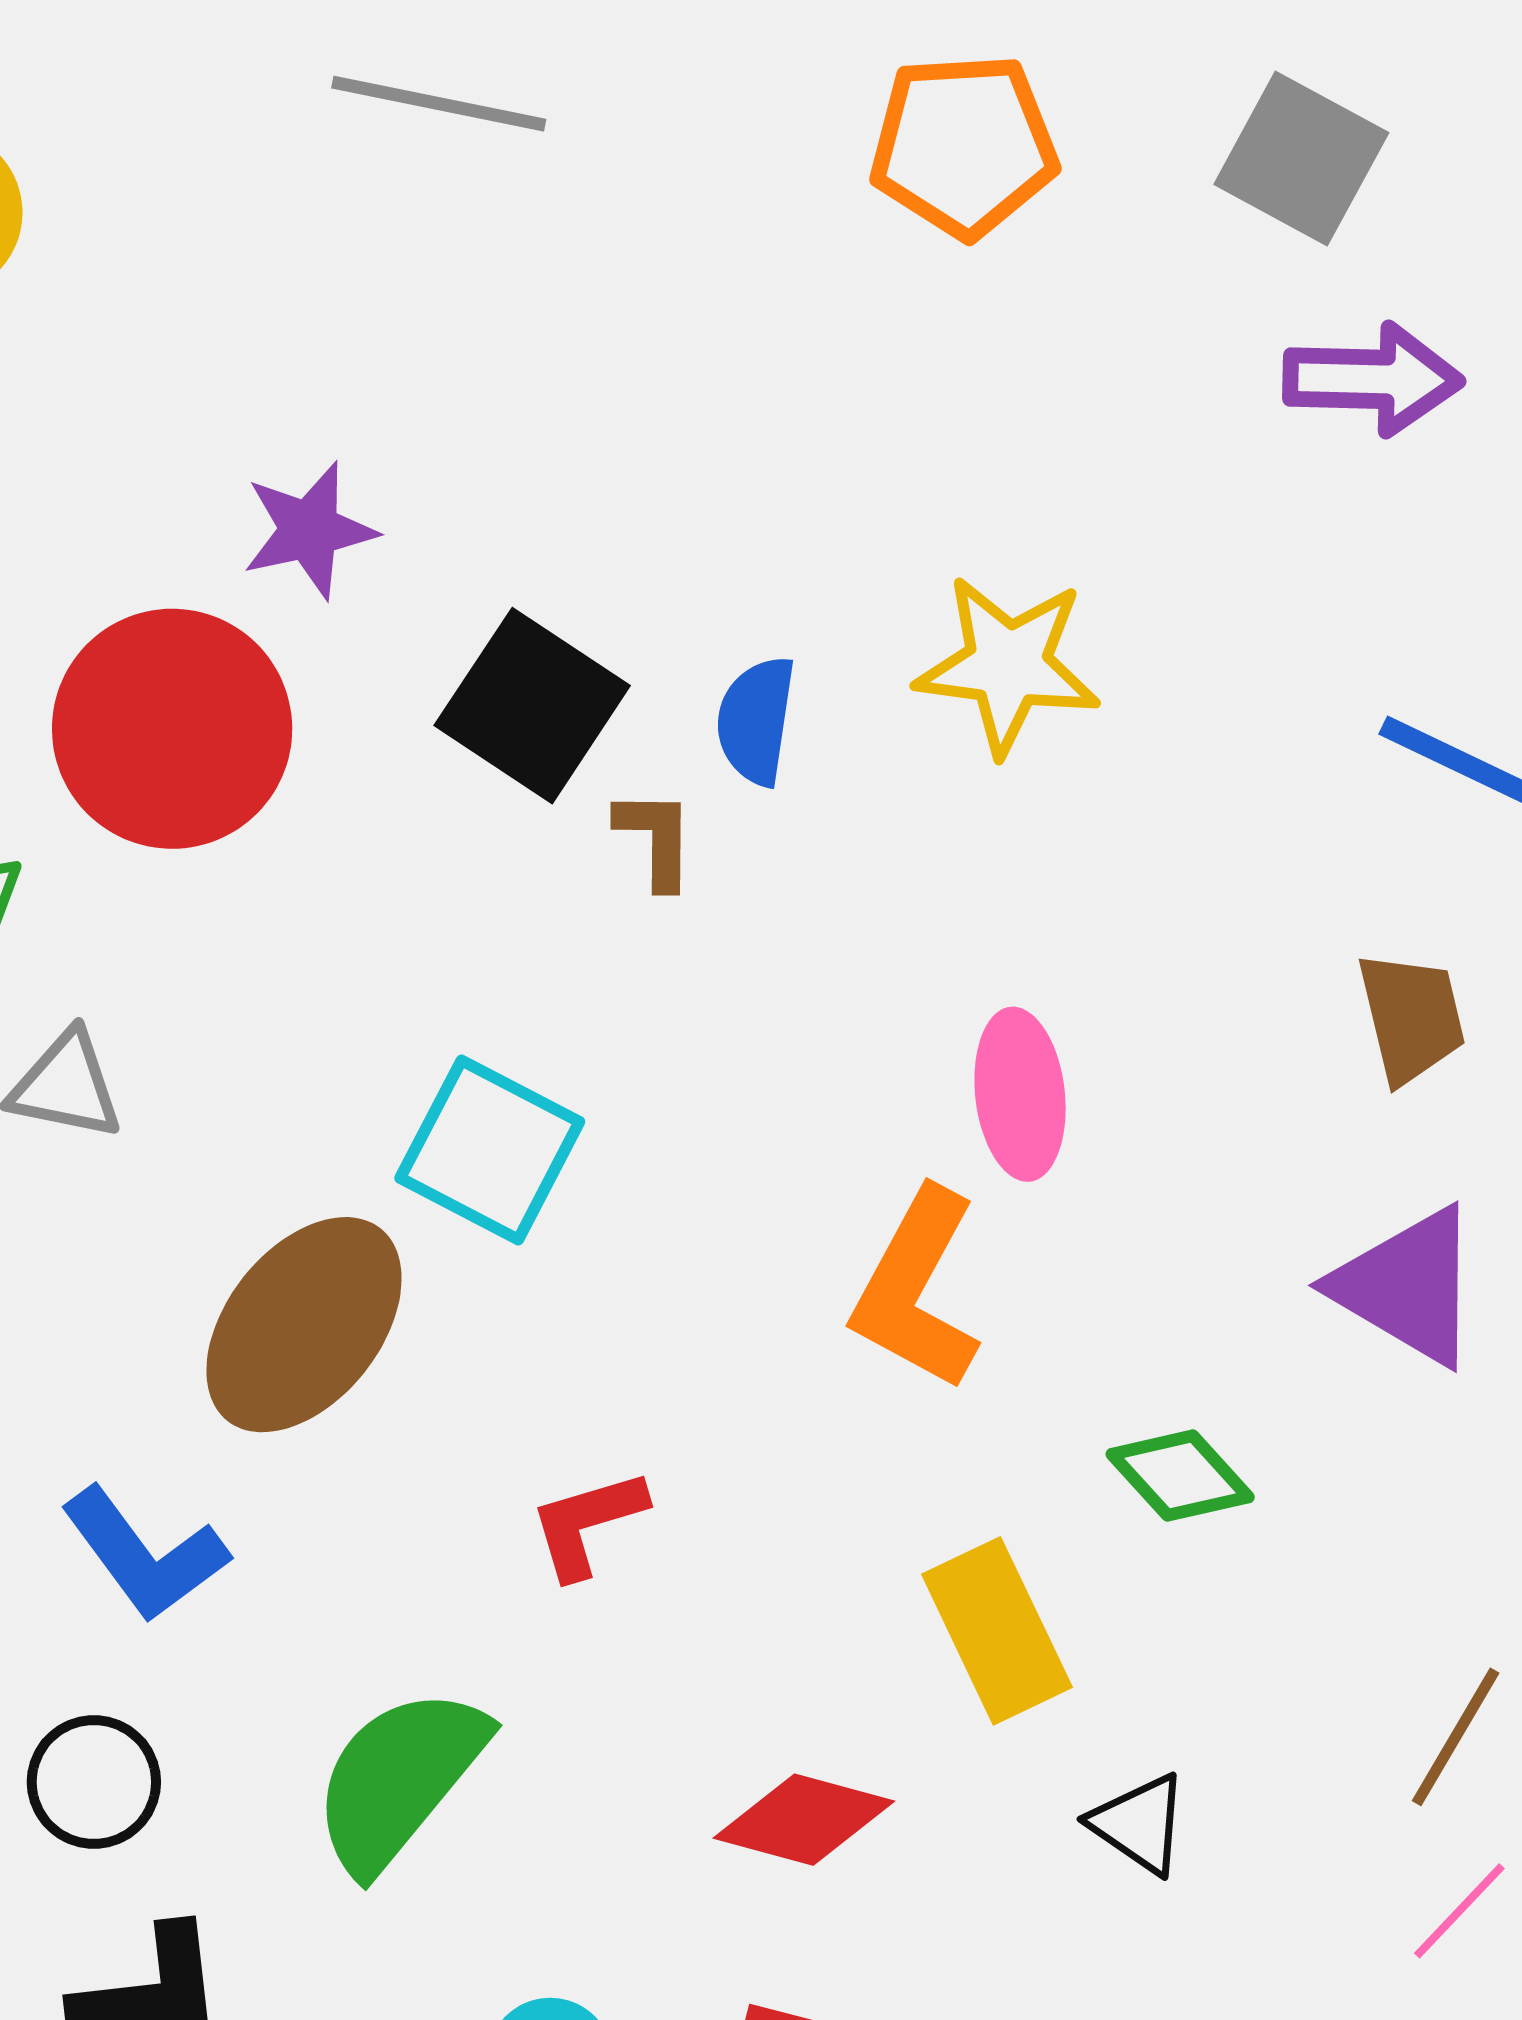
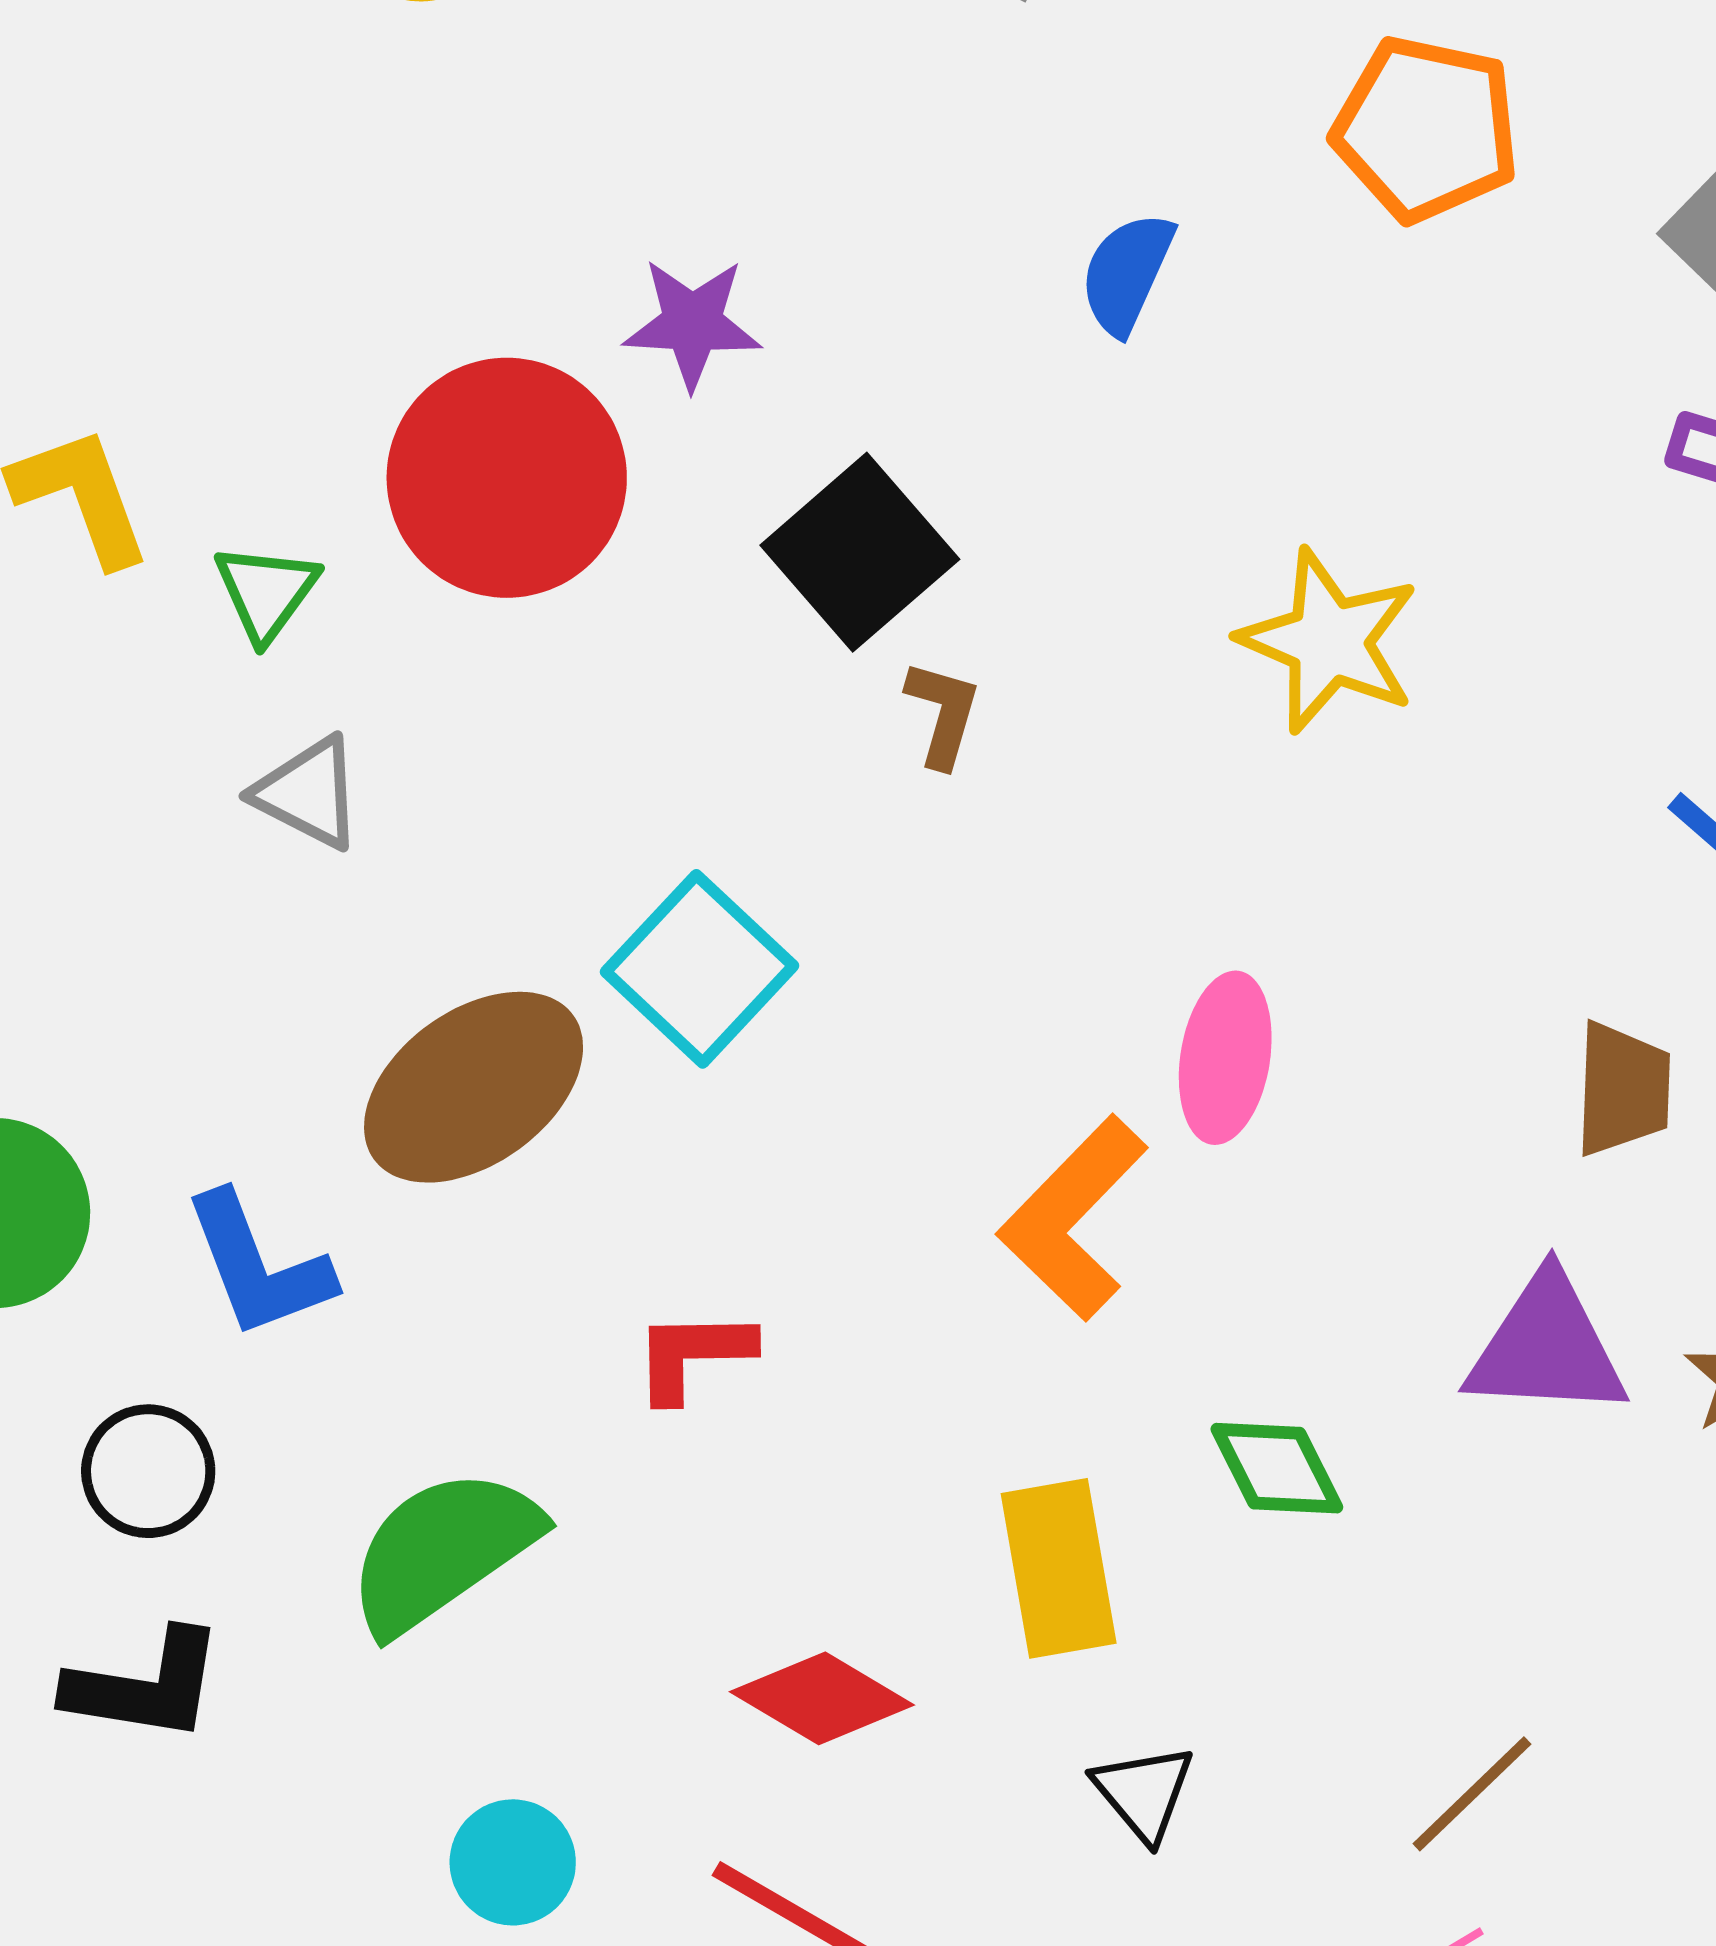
blue semicircle: (756, 720) -> (1127, 273), moved
purple triangle: (1407, 1286) -> (1547, 1347), turned -43

